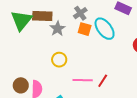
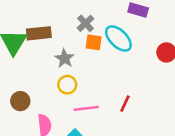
gray star: (58, 29) -> (64, 58), moved
pink line: (83, 80) -> (86, 108), moved
brown circle: (21, 85) -> (20, 101), moved

